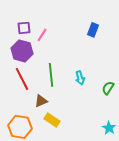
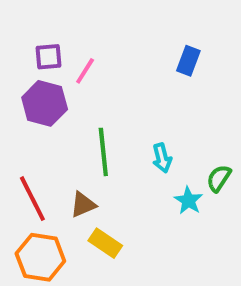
red line: (22, 79) -> (32, 199), moved
cyan star: (109, 128) -> (188, 201), moved

